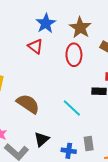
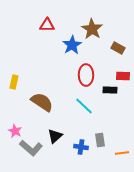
blue star: (46, 23) -> (72, 45), moved
red triangle: (35, 46) -> (47, 25), moved, turned -35
red ellipse: (74, 55) -> (86, 75), moved

